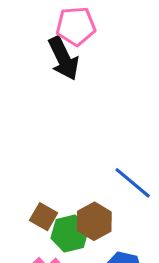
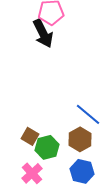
brown hexagon: (94, 221) -> (80, 139), moved

